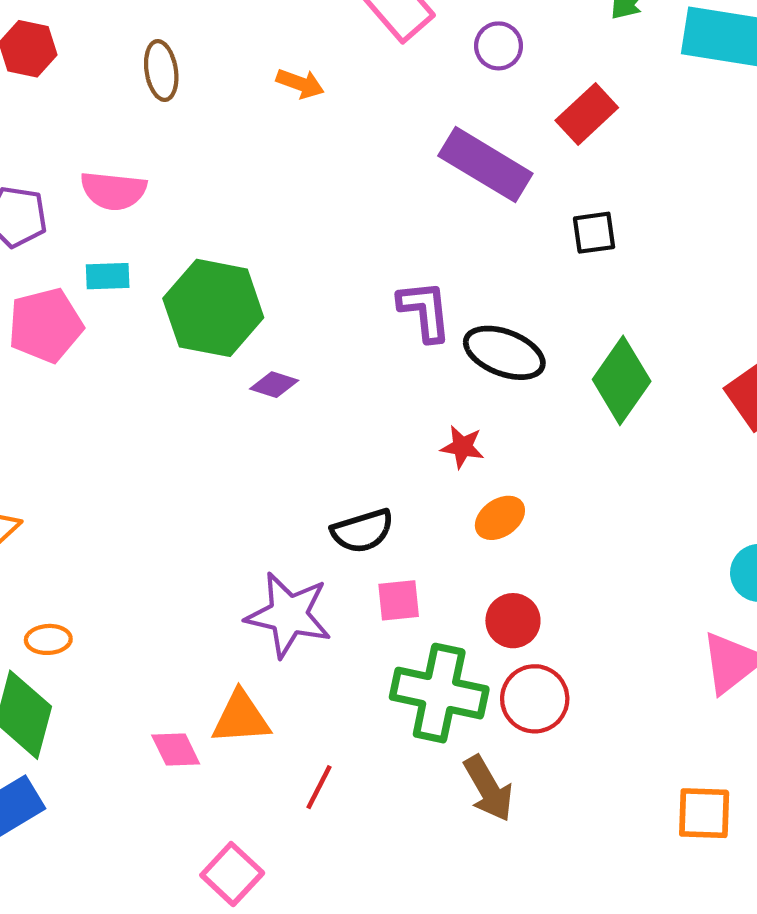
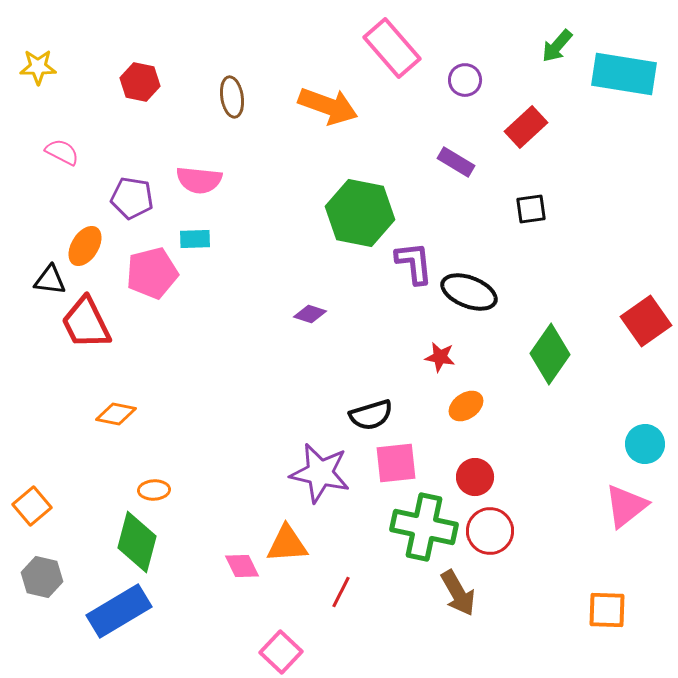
orange arrow: (300, 84) -> (328, 106), size x1.8
purple rectangle: (485, 165) -> (456, 162), size x0.6
green hexagon: (213, 308) -> (360, 213), moved
green diamond: (622, 380) -> (550, 354), moved
pink square: (399, 600) -> (396, 463), size x1.4

